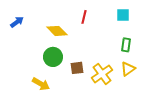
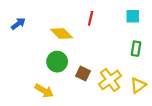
brown square: (77, 68) -> (83, 73), turned 32
yellow triangle: (128, 69) -> (138, 85), moved

